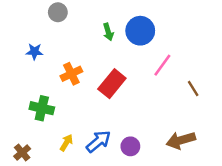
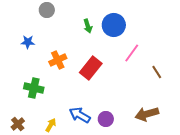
blue arrow: (98, 141) -> (80, 115), turned -110
yellow arrow: (66, 143) -> (51, 125), moved

